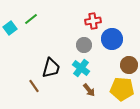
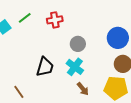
red cross: (93, 21) -> (55, 20), moved
blue circle: (112, 39) -> (118, 38), moved
brown line: (34, 86) -> (19, 92), moved

